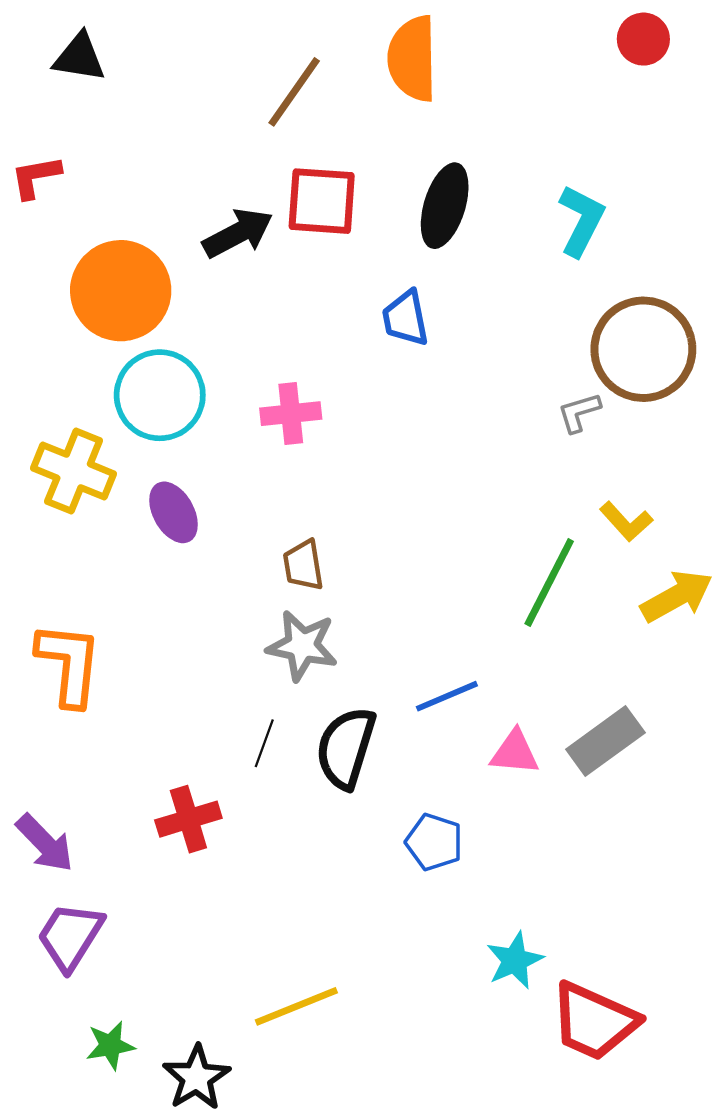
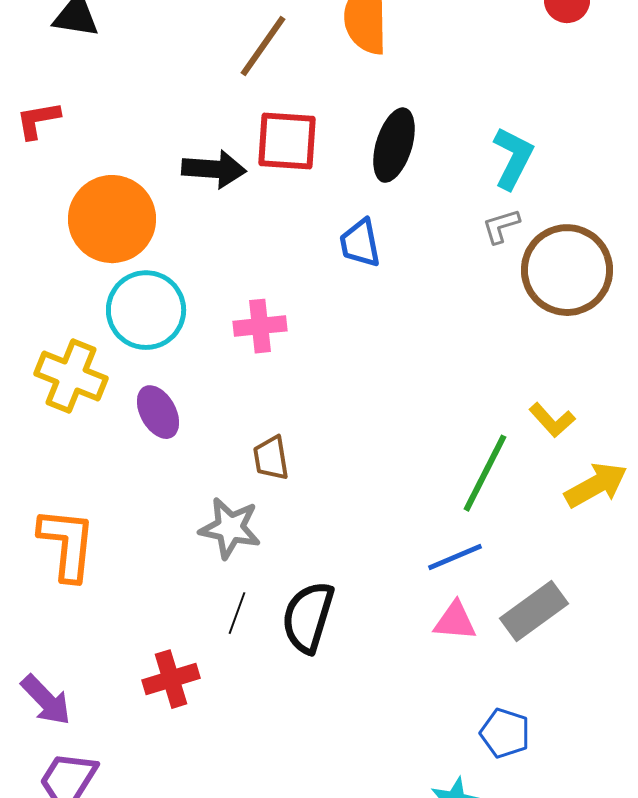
black arrow: (238, 233) -> (214, 169), turned 32
gray L-shape: (579, 412) -> (501, 226), moved
gray star: (302, 646) -> (230, 528), moved
blue line: (447, 696) -> (455, 557), moved
blue pentagon: (434, 842) -> (505, 733), moved

